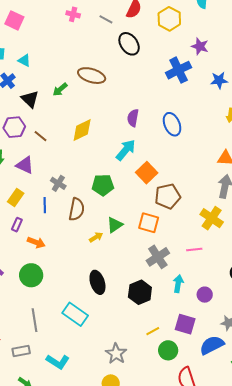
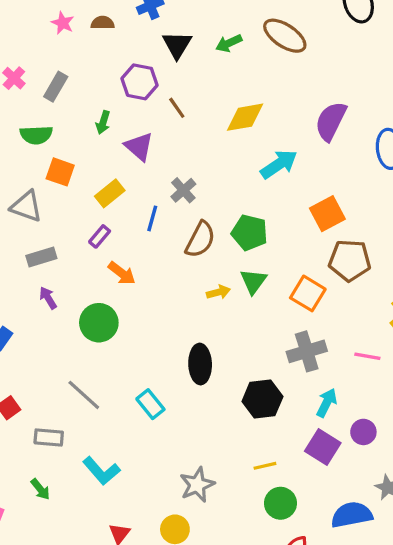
purple semicircle: (133, 118) -> (331, 121), size x1.4
cyan arrow: (126, 150) -> (279, 164), moved
green pentagon: (103, 185) -> (250, 233), moved
green triangle: (115, 225) -> (253, 281), turned -36
cyan rectangle: (75, 314) -> (150, 404), size x0.7
gray line: (35, 320) -> (84, 395), turned -55
purple square: (185, 324) -> (323, 447), moved

